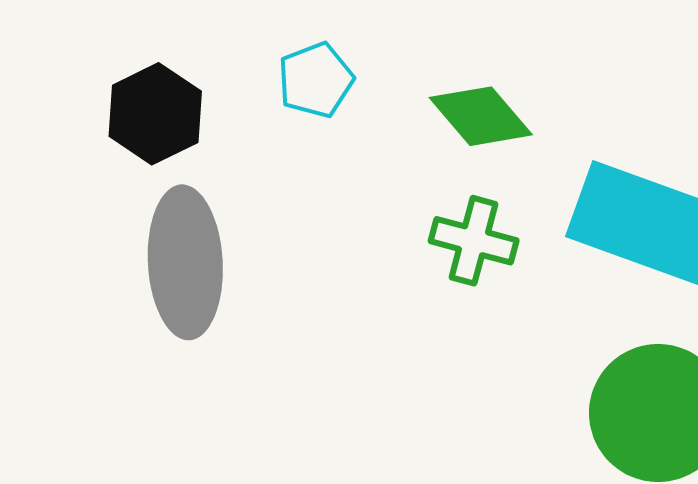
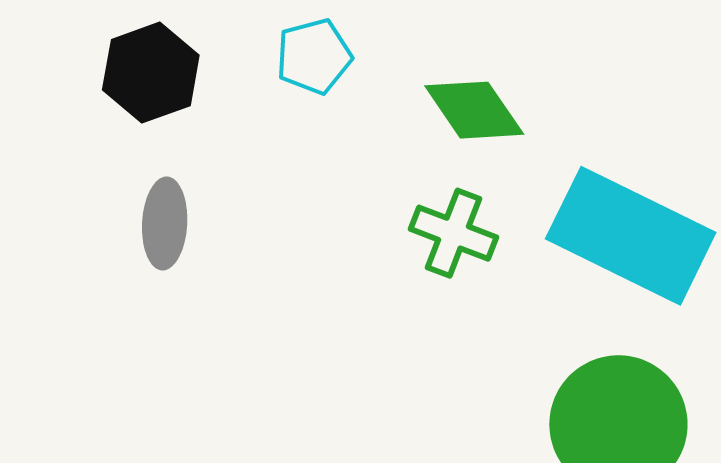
gray ellipse: (185, 262) -> (165, 223), size x0.6

